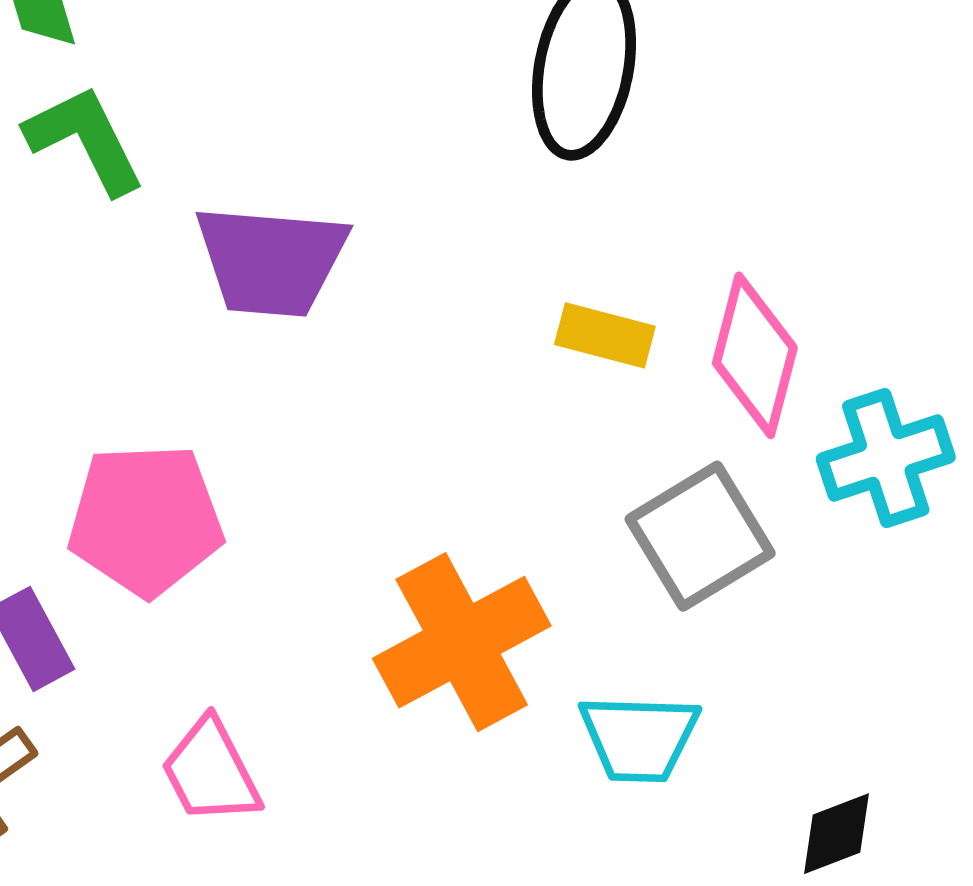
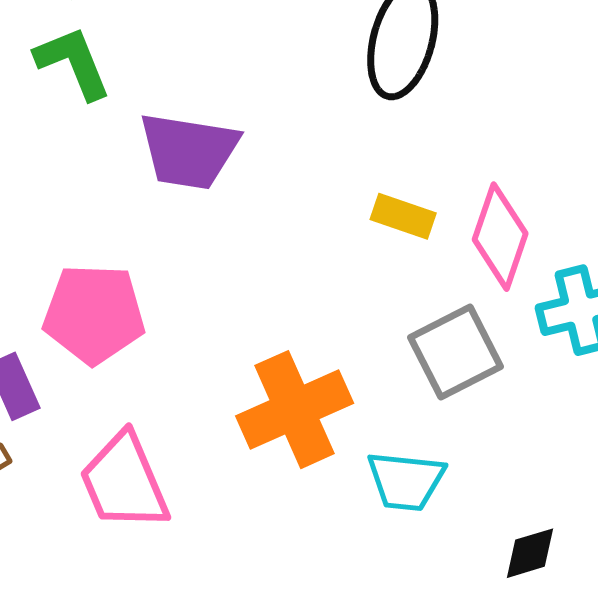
pink trapezoid: (211, 772) -> (124, 482), size x1.4

